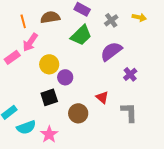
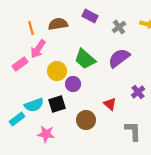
green trapezoid: (81, 35) -> (85, 59), moved, turned 85
purple cross: (130, 74) -> (138, 92), moved
gray L-shape: (129, 112) -> (133, 131), moved
cyan semicircle: (26, 127) -> (34, 105), moved
pink star: (49, 134) -> (46, 134), moved, turned -30

